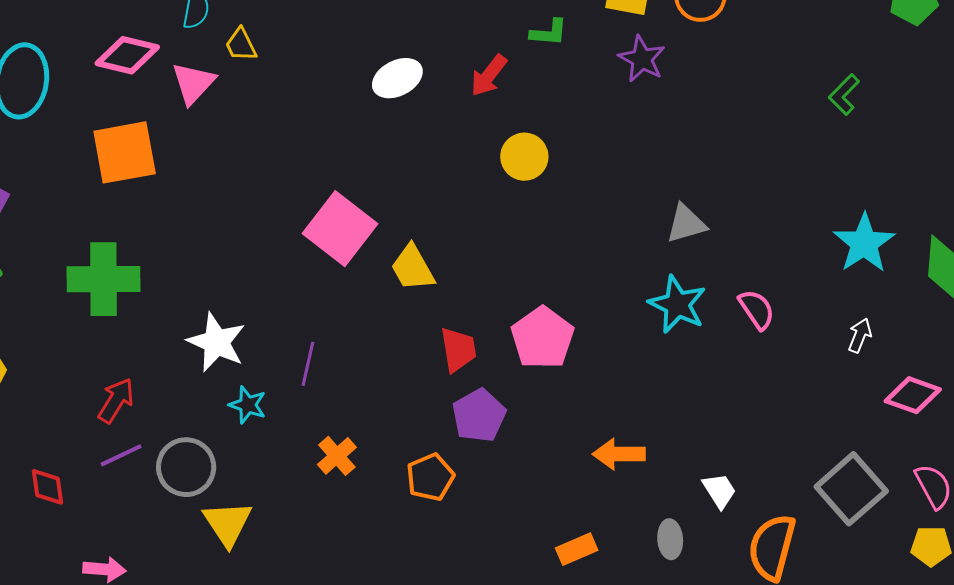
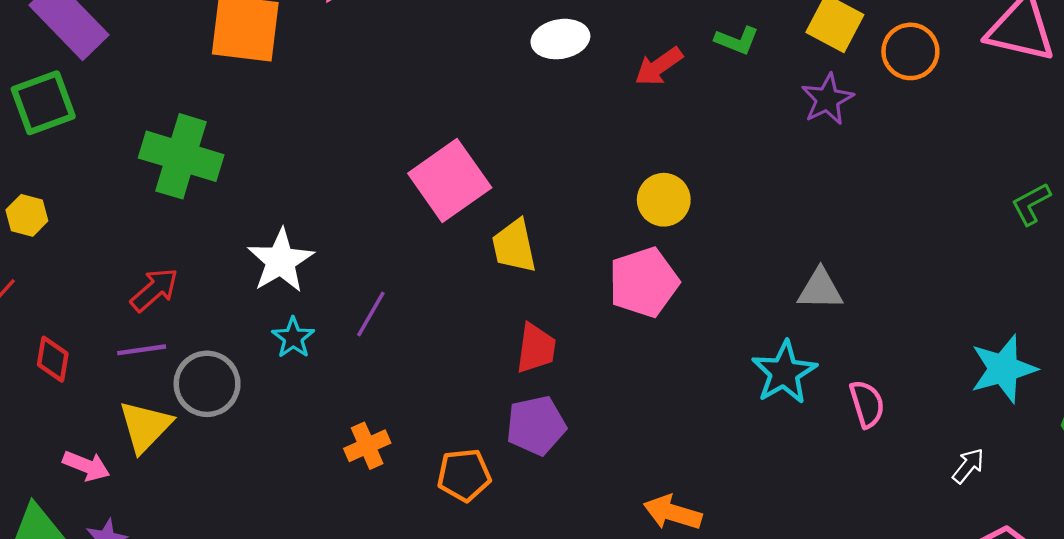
yellow circle: (524, 157) -> (664, 200), moved
pink pentagon: (543, 338) -> (644, 282), moved
orange cross: (337, 456) -> (367, 446), moved
yellow triangle: (228, 523) -> (145, 426), moved

